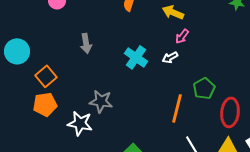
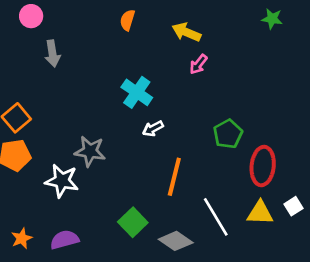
gray arrow: (86, 43) -> (52, 54), moved
white arrow: (170, 57) -> (153, 129), moved
orange line: (177, 108) -> (174, 177), moved

